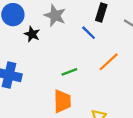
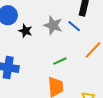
gray star: (55, 16) -> (53, 25), moved

